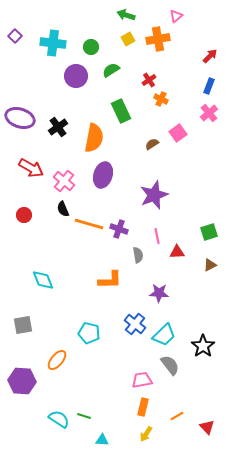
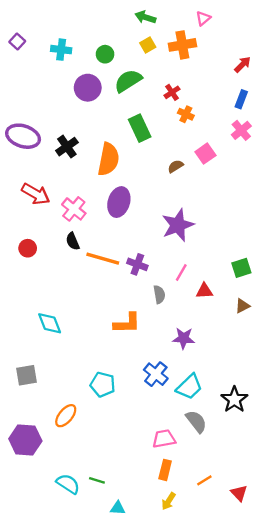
cyan cross: (53, 43) -> (61, 50), size x0.7
green semicircle: (111, 70) -> (128, 81), size x1.4
pink line: (157, 236) -> (181, 272), turned 42

